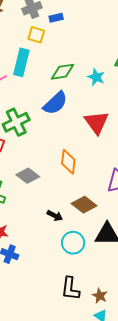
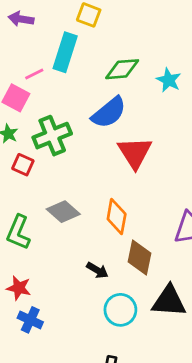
red triangle: (97, 122) -> (135, 153), moved
orange diamond: (68, 162) -> (117, 217), moved
brown diamond: (84, 205) -> (139, 258), turned 60

